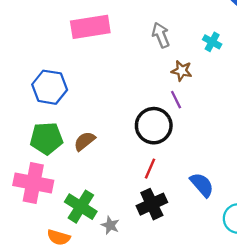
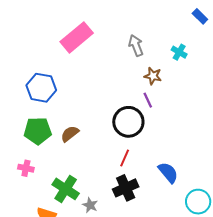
pink rectangle: (90, 27) -> (77, 37), turned -32
pink cross: (33, 183) -> (26, 168), size x0.5

